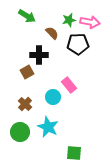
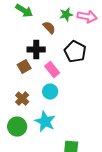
black pentagon: (78, 44) -> (75, 52), moved, turned 30
pink rectangle: (69, 85) -> (52, 70), moved

